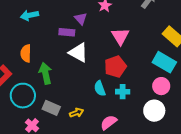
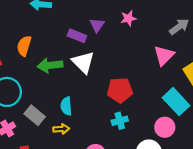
pink triangle: (120, 36) -> (164, 55), moved
green arrow: (45, 73) -> (50, 65), moved, turned -100
cyan semicircle: (100, 88) -> (66, 106), moved
cyan cross: (123, 92) -> (120, 121), turned -32

